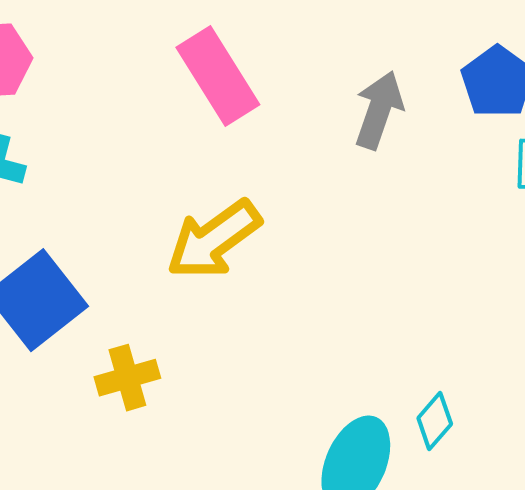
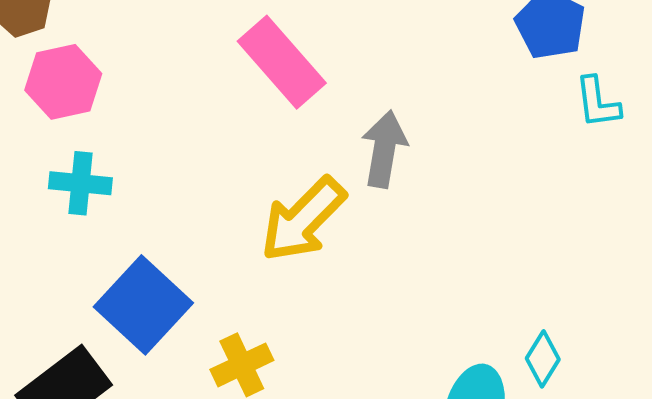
gray arrow: (379, 110) -> (384, 149), moved

